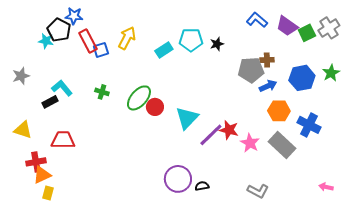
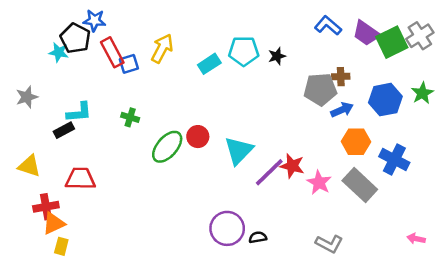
green square: (307, 33) -> (392, 42), size x1.4
cyan L-shape: (62, 88) -> (79, 112), turned 125
green ellipse: (139, 98) -> (167, 147), moved

